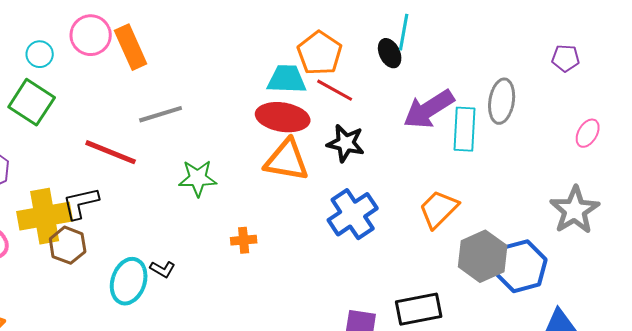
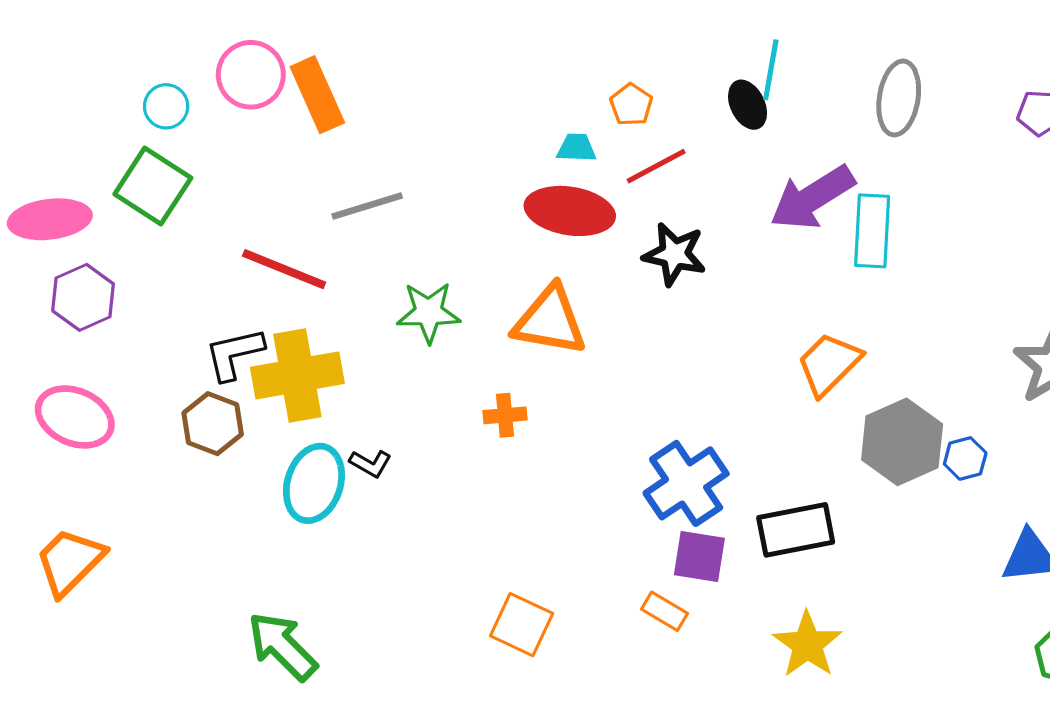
orange pentagon: (320, 53) -> (631, 105), size x0.6
cyan trapezoid: (287, 79) -> (576, 148), size x0.6
red line: (335, 90) -> (656, 166), turned -57
gray ellipse: (502, 101) -> (899, 98), moved
orange triangle: (287, 160) -> (550, 321), moved
blue cross: (353, 214) -> (686, 483), moved
yellow cross: (45, 216) -> (297, 375), moved
blue hexagon: (521, 266) -> (965, 458), size x0.5

